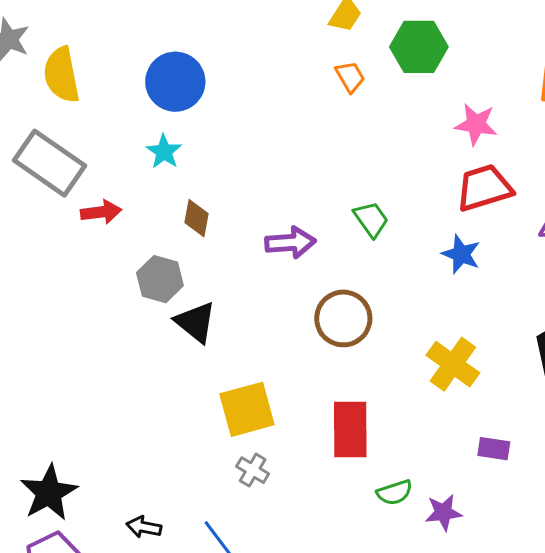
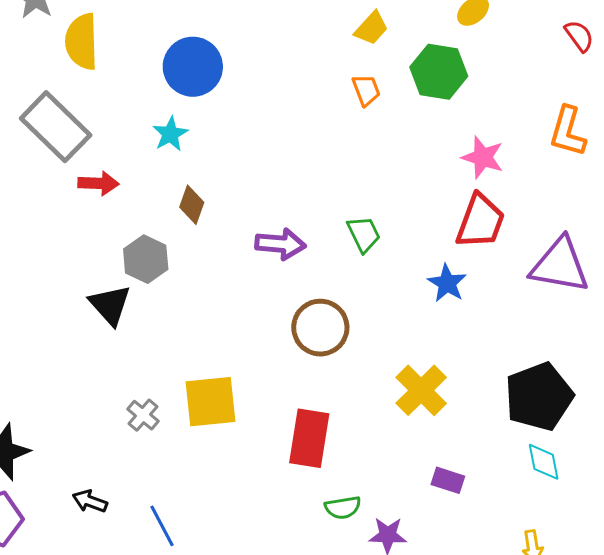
red trapezoid: (484, 188) -> (480, 221), turned 118
black triangle: (196, 322) -> (110, 305), moved
gray cross: (253, 470) -> (143, 415), moved

